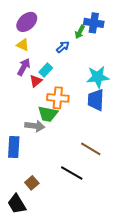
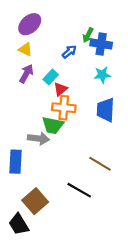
blue cross: (94, 23) -> (101, 44), moved
cyan star: (98, 77) -> (102, 75), moved, size x0.7
red triangle: (36, 81) -> (60, 89), moved
brown square: (32, 183) -> (35, 201), size x1.6

